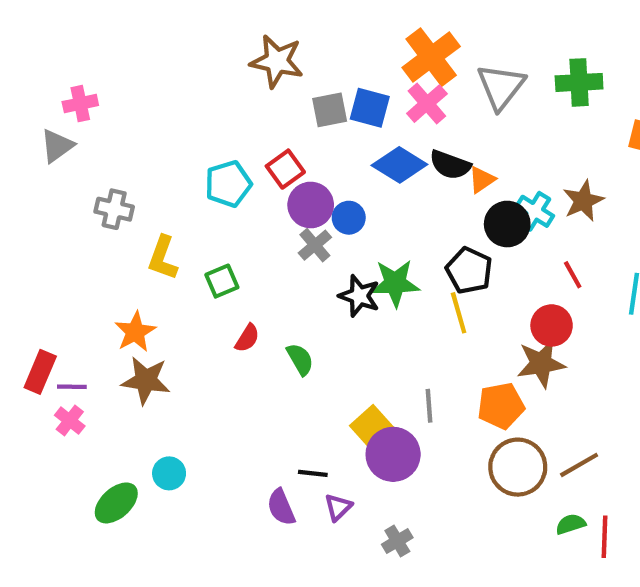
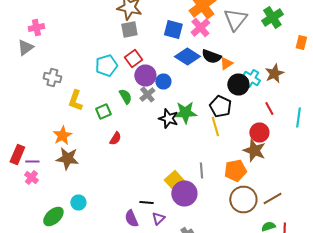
green cross: (579, 82) -> (272, 18), turned -30
gray square: (330, 110) -> (129, 30), moved
green semicircle: (300, 359) -> (125, 96), moved
brown star: (541, 363) -> (254, 150), turned 30

